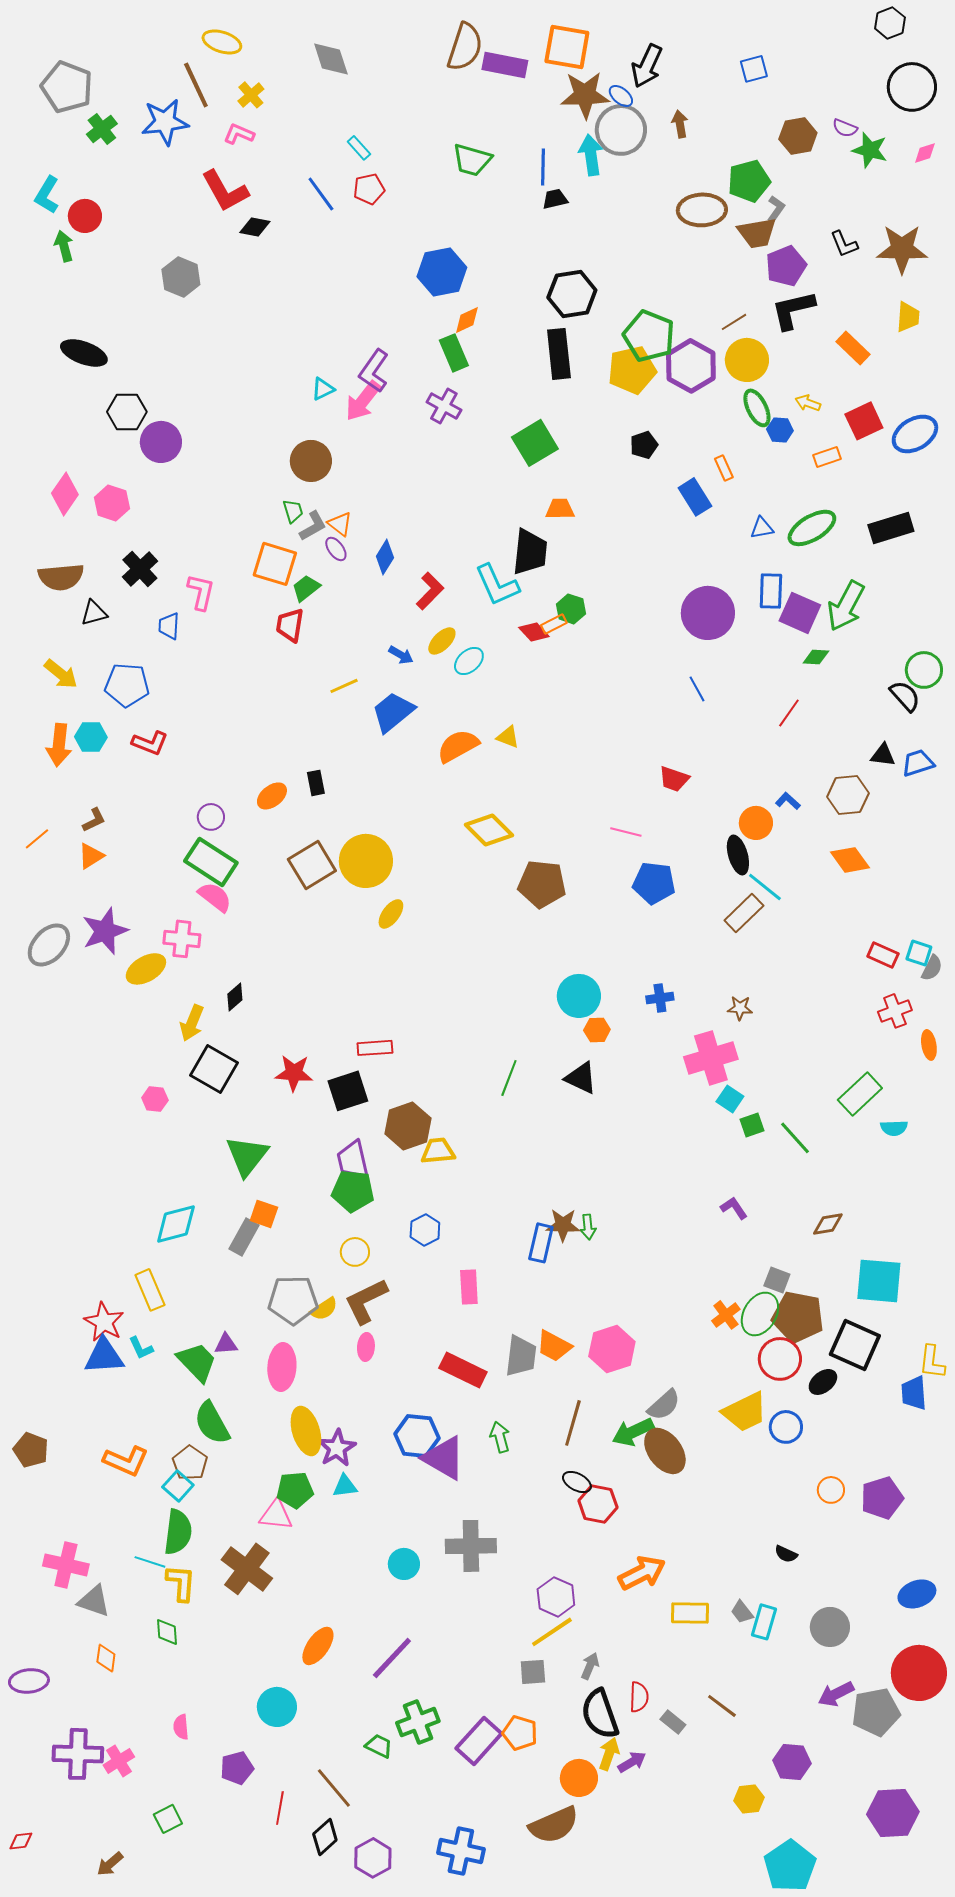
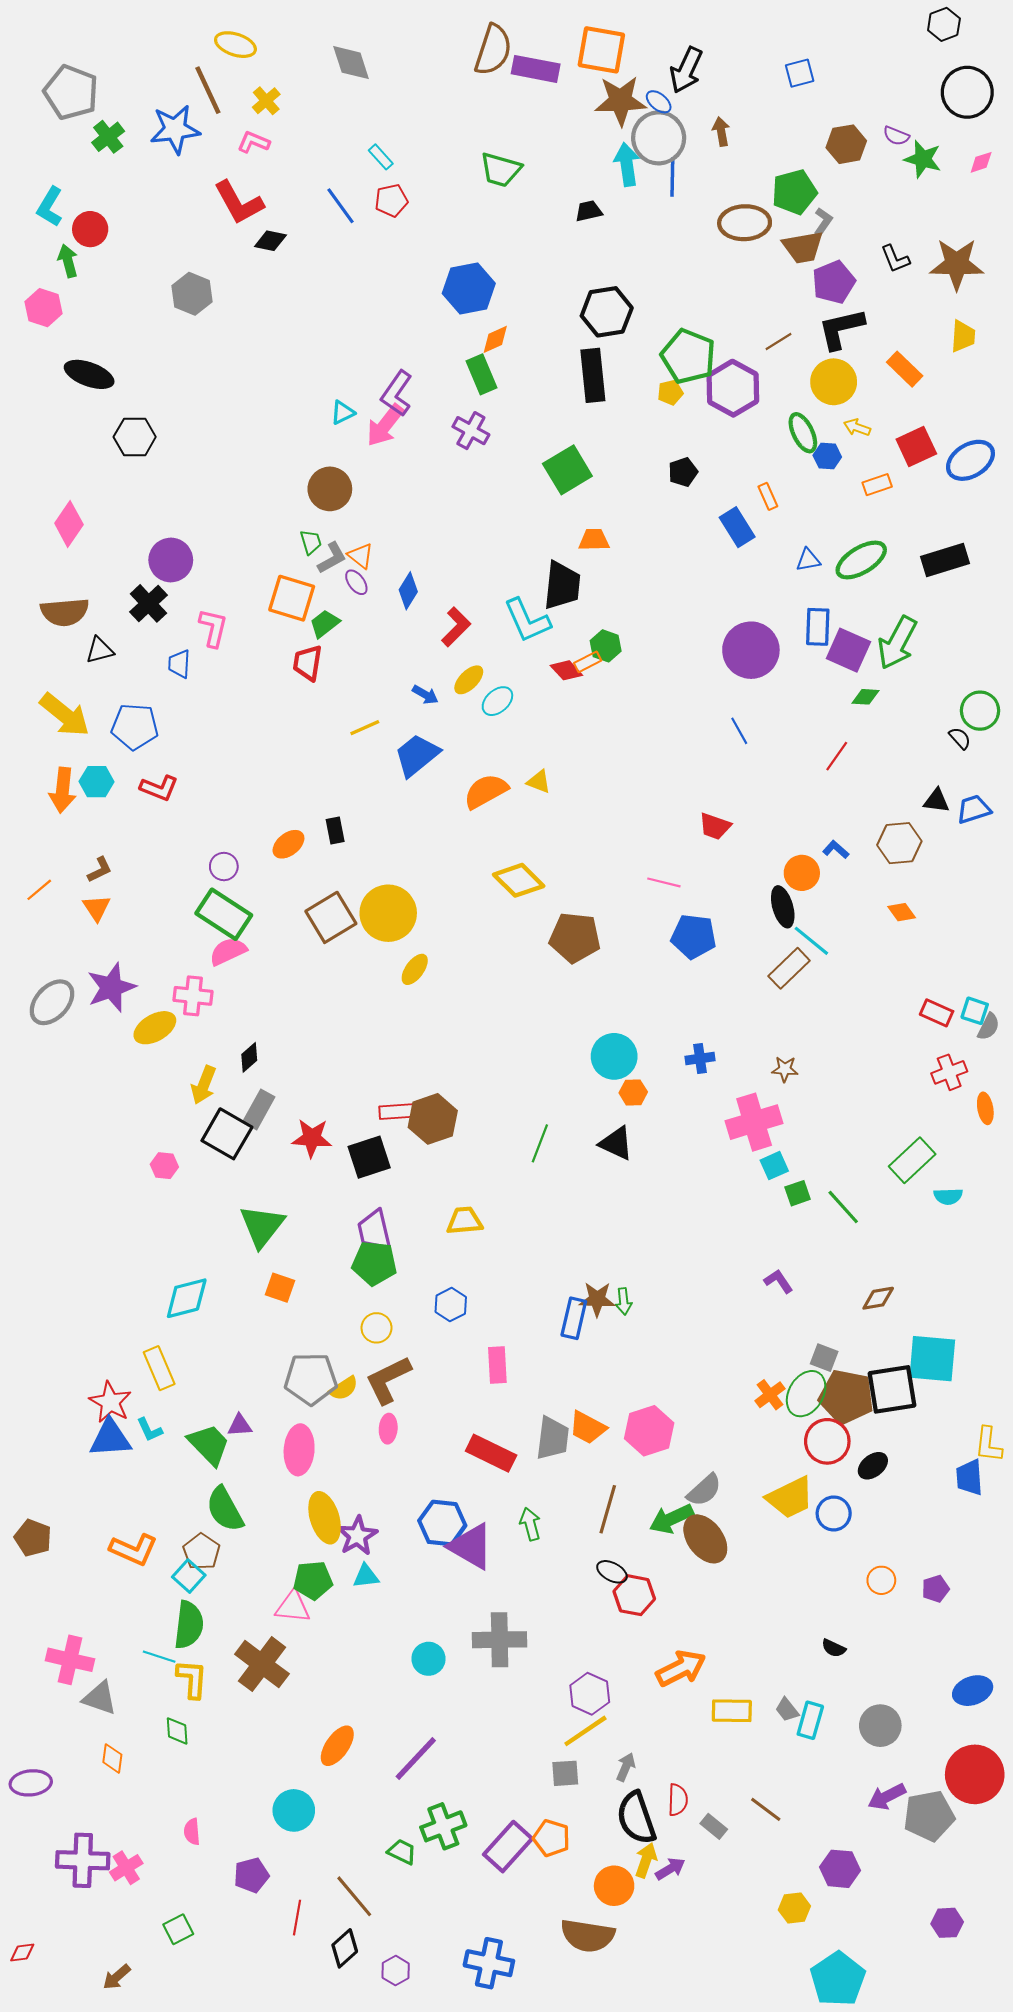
blue line: (543, 167) -> (672, 177), moved
yellow circle: (747, 360) -> (834, 382), moved
yellow pentagon: (632, 370) -> (670, 392), size x0.5
purple circle: (161, 442) -> (171, 560), moved
pink hexagon: (112, 503) -> (43, 308), moved
yellow arrow: (61, 674) -> (65, 715), size x1.4
black semicircle: (905, 696) -> (960, 738), size x0.7
orange triangle: (91, 856) -> (97, 908), turned -32
orange diamond: (850, 860) -> (902, 912), size x0.7
pink semicircle: (215, 897) -> (228, 951), turned -63
cyan square: (730, 1099) -> (774, 1166), turned 32
brown hexagon: (408, 1126) -> (433, 1119), moved
gray rectangle: (244, 1237) -> (259, 1109), moved
black square: (855, 1345) -> (892, 1389), moved, turned -33
purple pentagon: (882, 1498) -> (935, 1589), size x0.6
purple hexagon: (893, 1813) -> (947, 1923), size x0.6
brown semicircle: (554, 1825) -> (588, 1936), turned 33
purple hexagon: (373, 1858) -> (396, 1971), size x0.7

